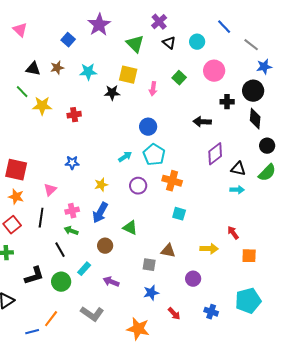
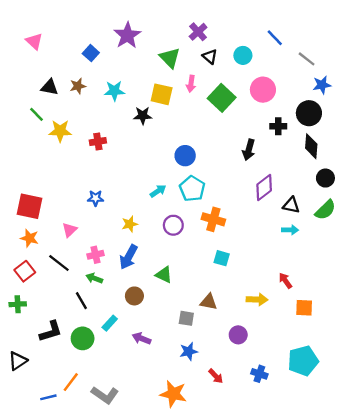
green square: (179, 78) -> (222, 98), size x1.6
pink arrow: (153, 89) -> (191, 84), moved
black arrow: (202, 122) -> (249, 150), turned -78
black line: (41, 218) -> (59, 263), turned -60
gray L-shape: (92, 314) -> (105, 395), moved

